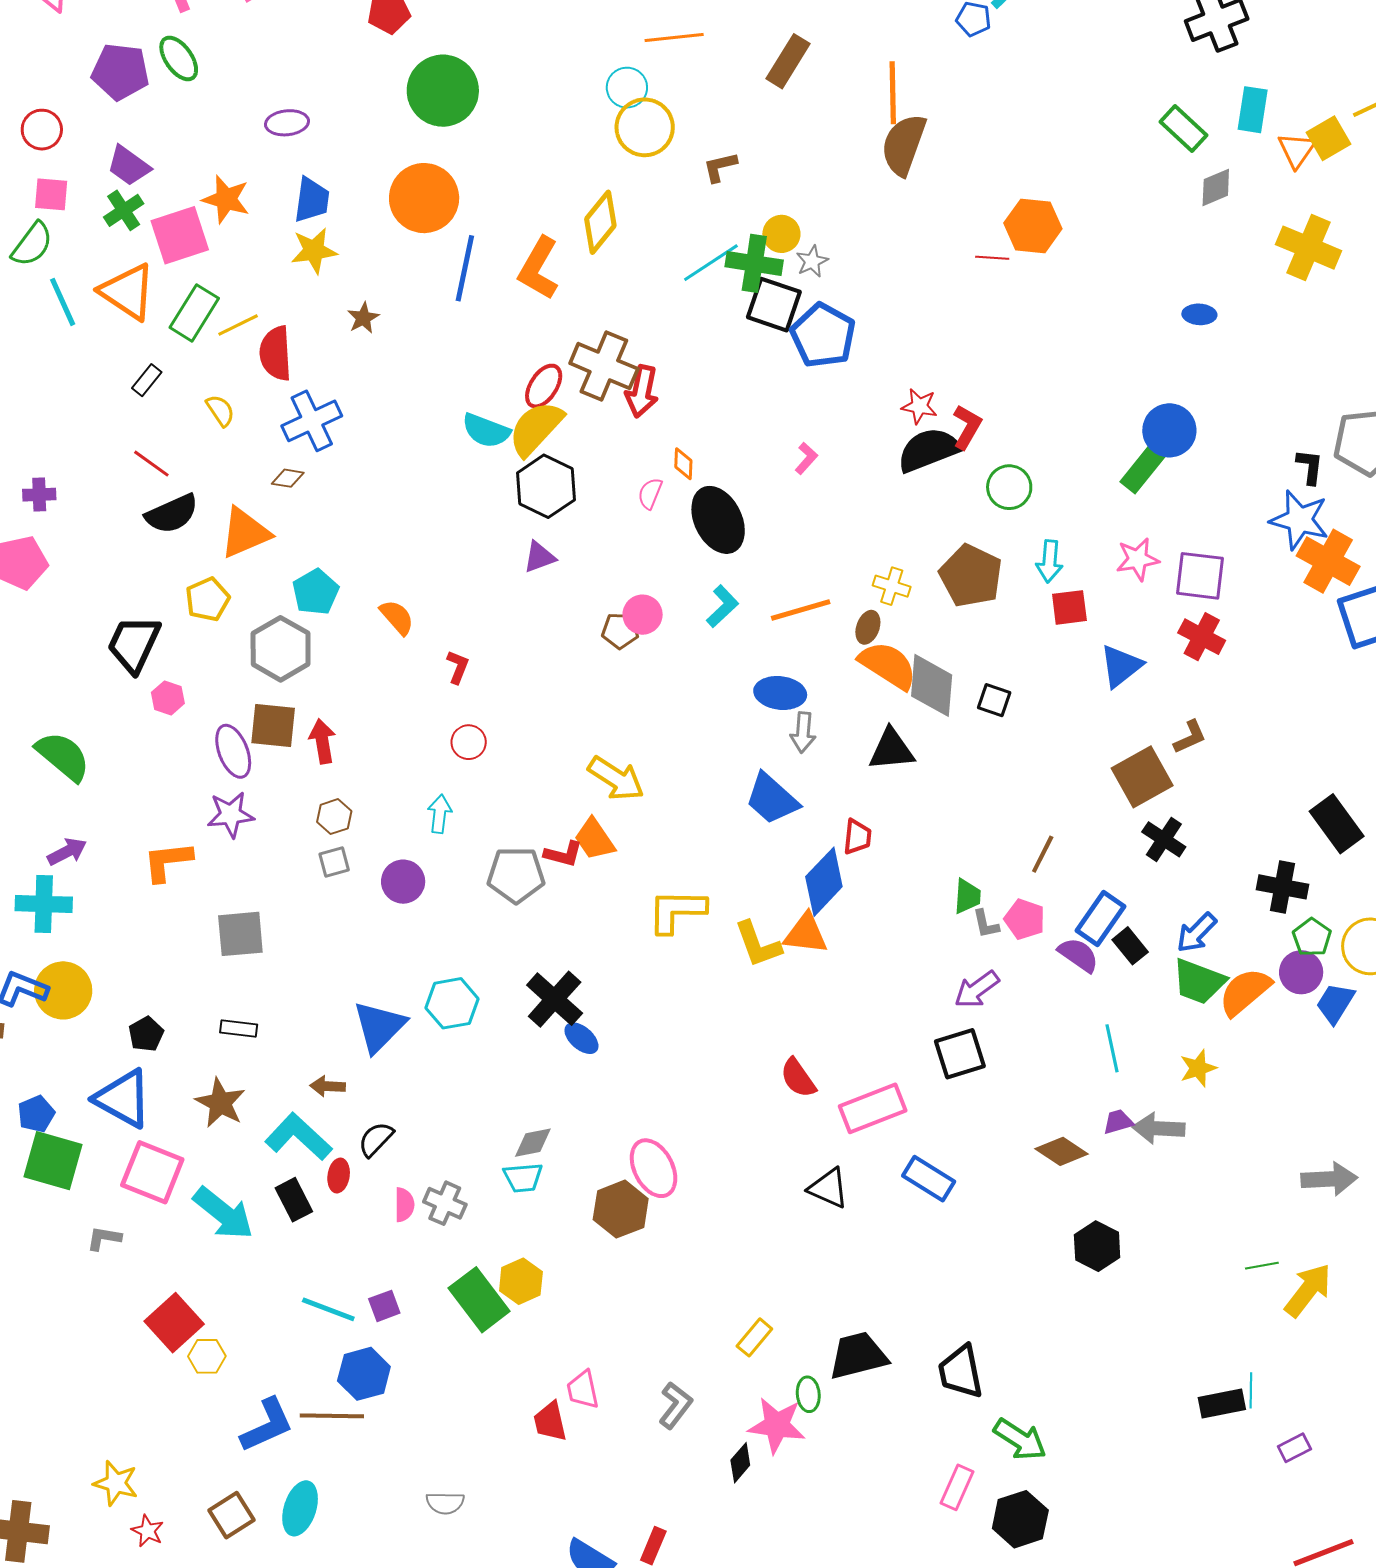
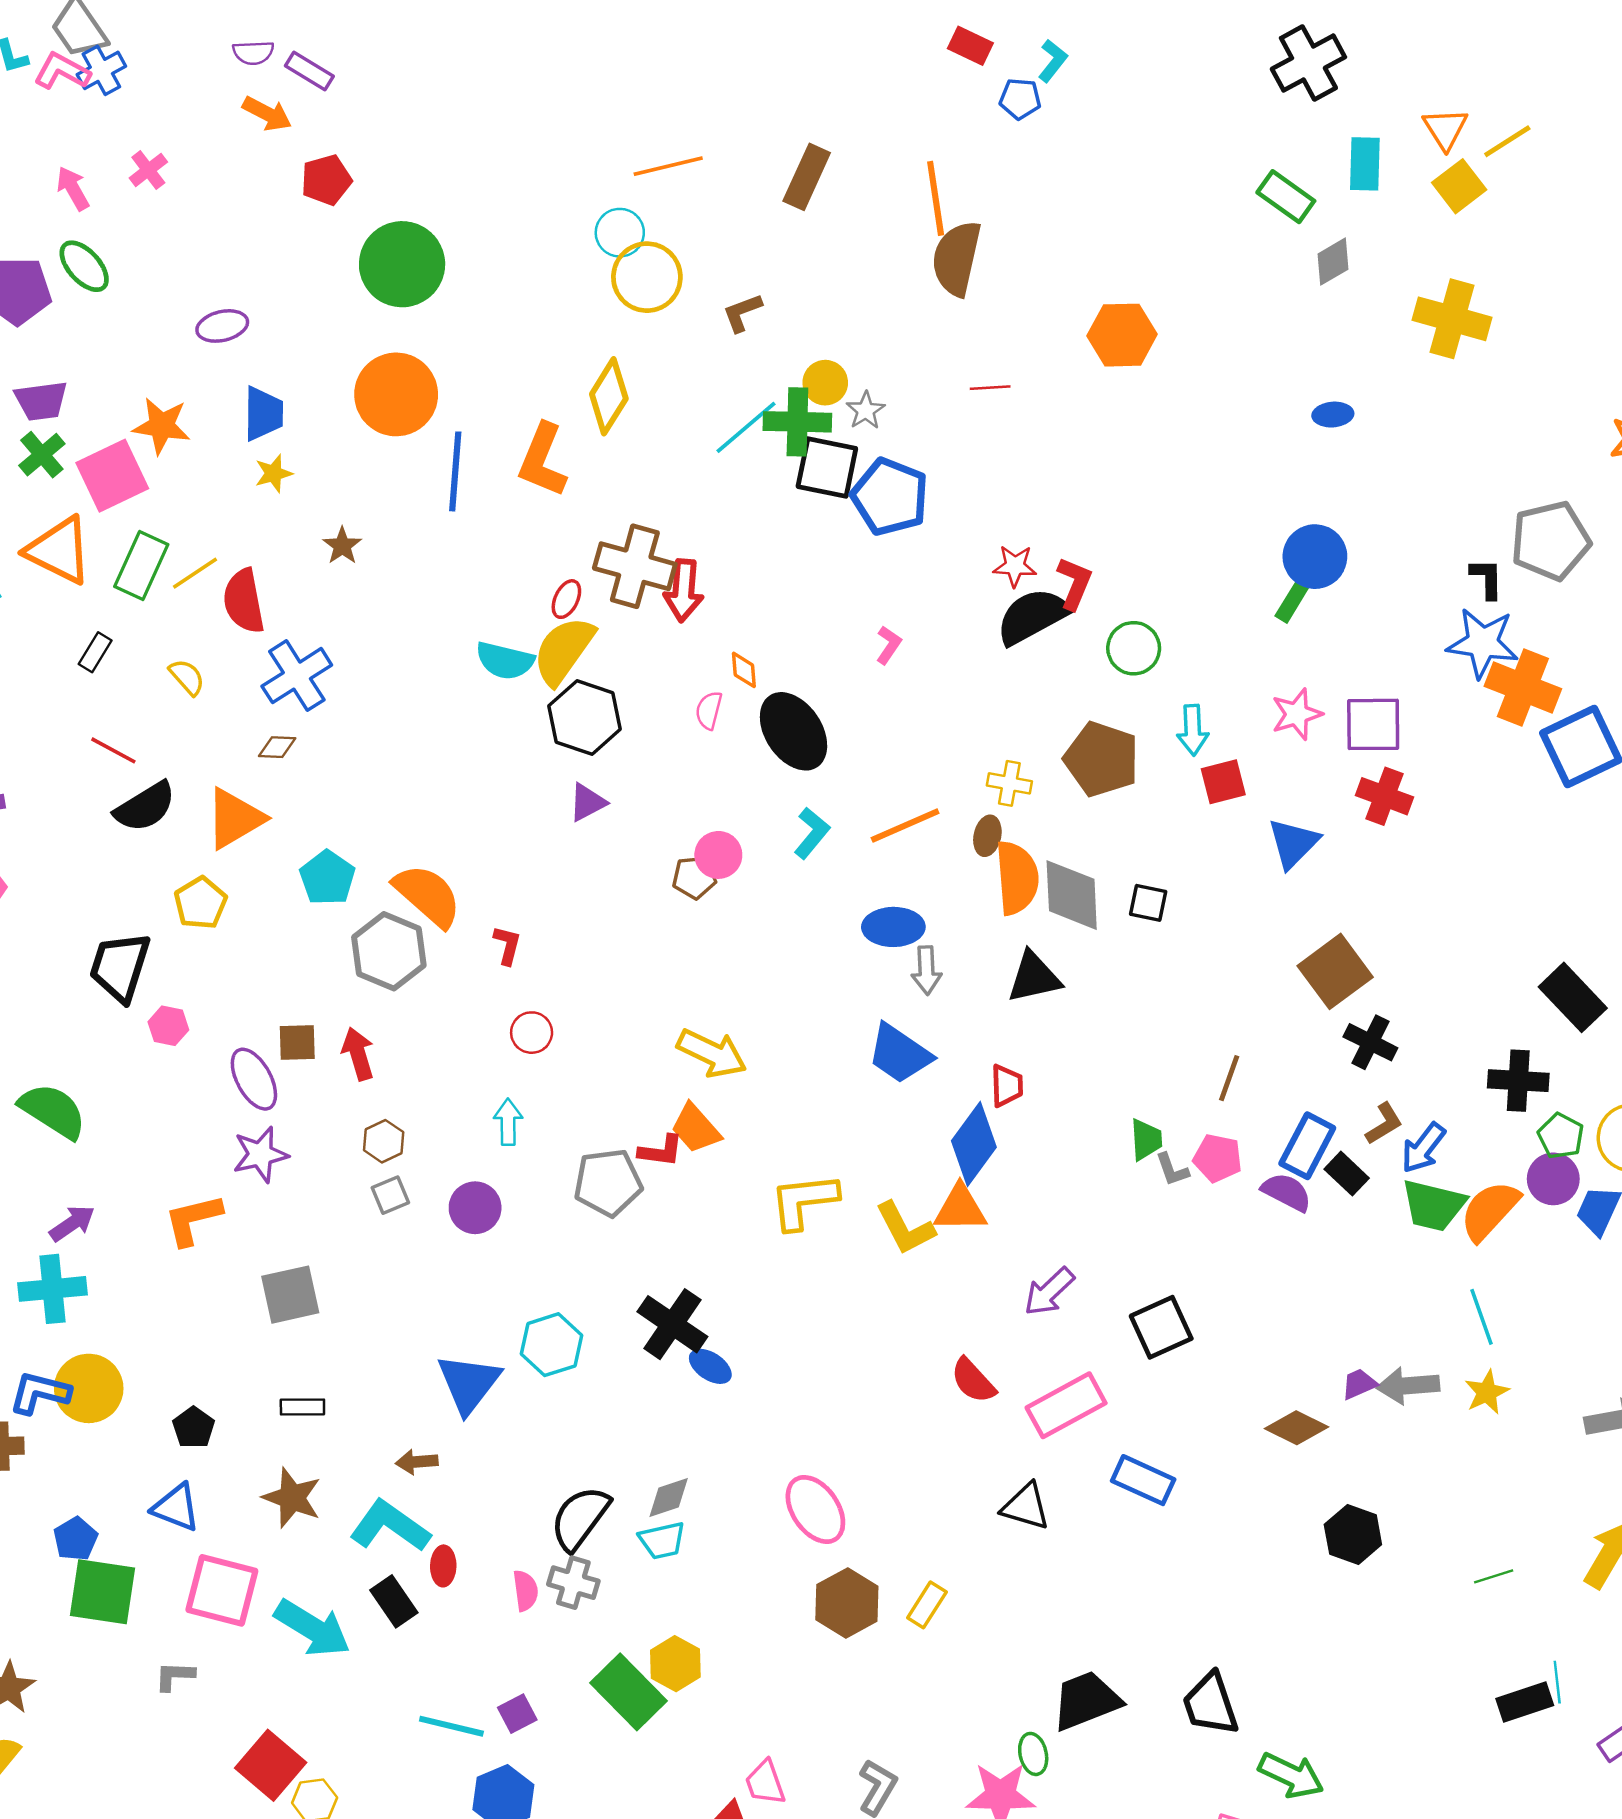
orange triangle: (1297, 150) -> (1445, 129), moved
purple trapezoid: (129, 166) -> (41, 401), turned -36
yellow star: (314, 251) -> (274, 473), size x0.7
red line: (992, 258) -> (990, 388), moved
red ellipse: (544, 386) -> (566, 599), size x0.7
green rectangle: (1145, 465) -> (1292, 602), size x0.6
orange semicircle: (397, 617) -> (428, 895), size x1.6
gray hexagon: (281, 649) -> (389, 951), moved
orange semicircle: (888, 665) -> (1017, 878), turned 60
brown square: (273, 725) -> (297, 1042), size x0.7
brown L-shape: (1190, 737) -> (1384, 1124), moved
purple arrow: (977, 989) -> (1049, 1292), moved
cyan line: (1112, 1048) -> (1482, 1317), moved
yellow star: (1198, 1068) -> (1487, 1392), moved
blue triangle: (123, 1099) -> (176, 1507), size x0.7
black semicircle: (376, 1139) -> (580, 1518), moved, size x1.5
brown hexagon: (621, 1209) -> (847, 1603), moved
green line: (1262, 1266) -> (1494, 1576), moved
yellow rectangle: (754, 1337) -> (927, 1605), moved

